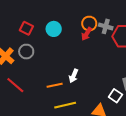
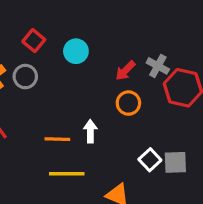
orange circle: (89, 24) -> (128, 103), moved
white arrow: (74, 76) -> (90, 131), turned 144
white square: (115, 96) -> (150, 160), moved

